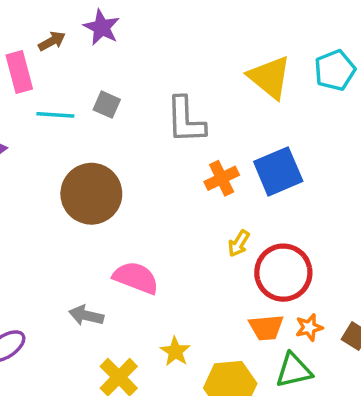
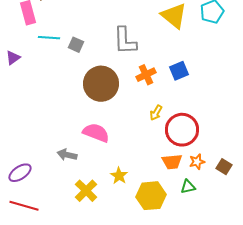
gray square: (107, 105) -> (76, 45), moved
blue square: (278, 171) -> (179, 71), size x0.7
brown circle: (91, 194) -> (101, 84), moved
green triangle: (294, 370) -> (188, 187), size x0.7

